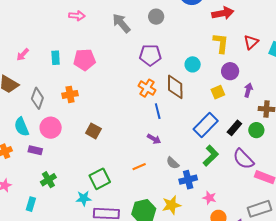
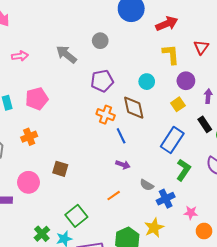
pink circle: (51, 128) -> (28, 182), moved
black rectangle: (234, 128) -> (205, 124), moved, turned -63
green cross: (48, 180) -> (42, 234), moved

